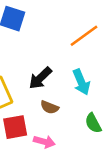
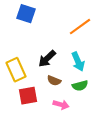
green semicircle: (93, 123) -> (80, 86), moved, turned -77
pink arrow: (44, 142) -> (61, 105), moved

